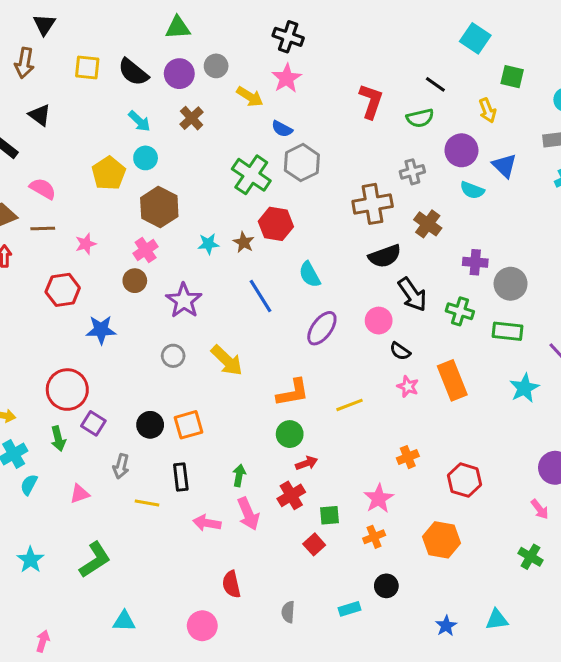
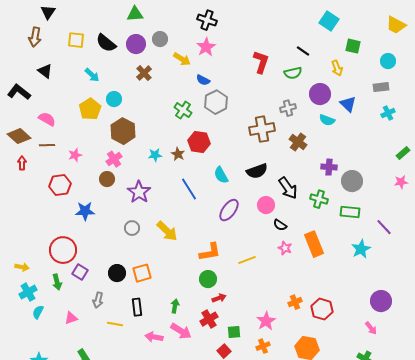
cyan arrow: (139, 121) -> (92, 75), moved
green cross: (251, 175) -> (183, 110), size x0.7
black semicircle: (385, 256) -> (257, 171), moved
orange cross: (408, 457) -> (295, 302), moved
pink arrow: (248, 514) -> (181, 331), turned -35

